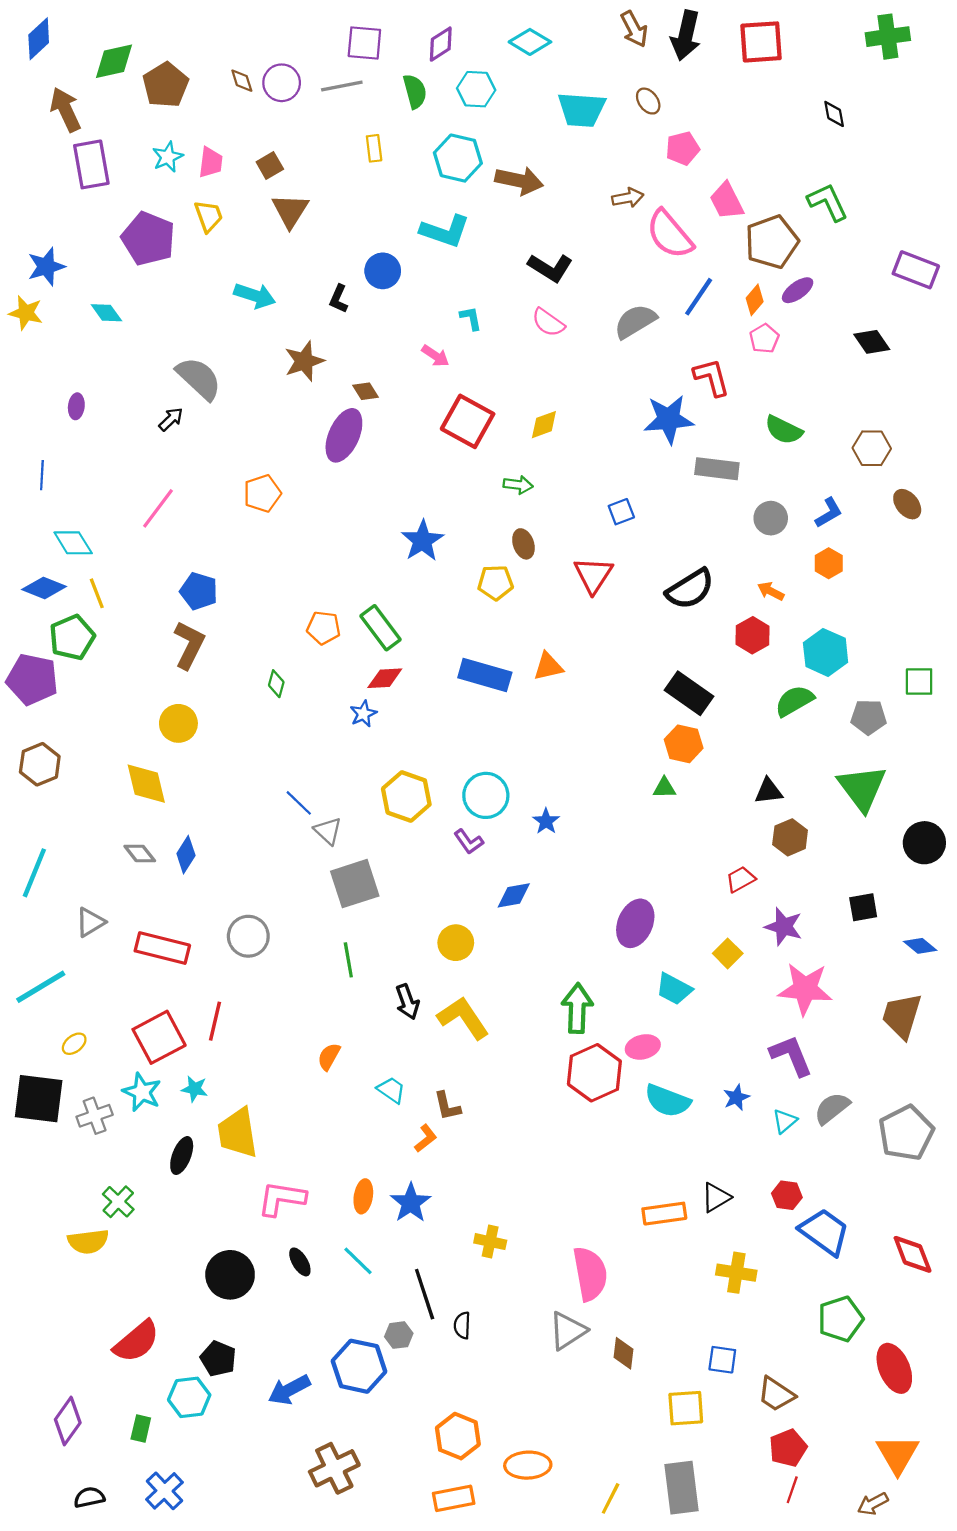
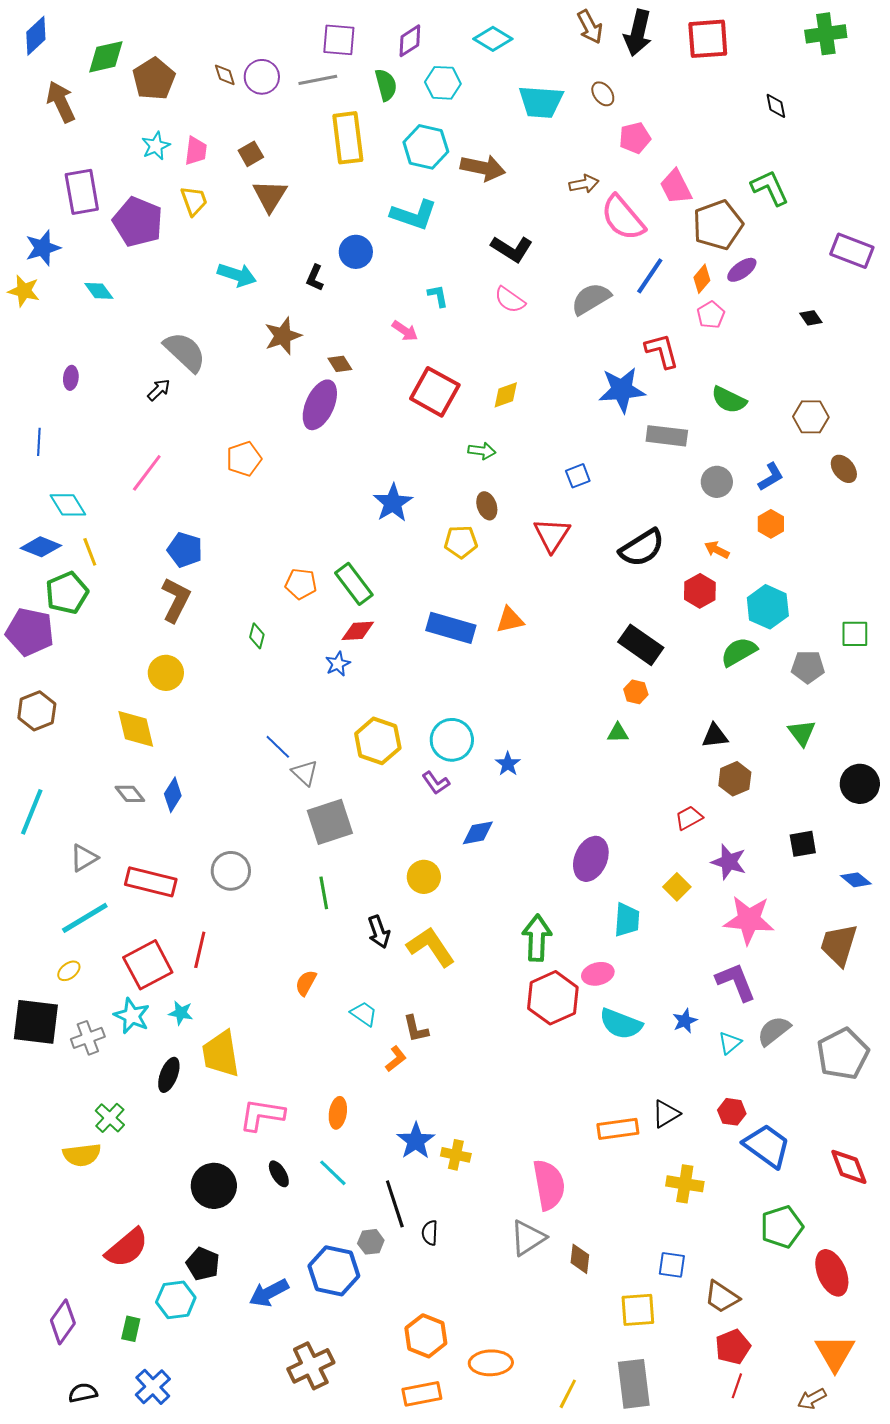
yellow rectangle: (374, 148) -> (348, 138), size x2.0
purple rectangle: (91, 164) -> (82, 192), moved
black diamond: (872, 342) -> (811, 318), size x0.7
orange hexagon: (684, 744) -> (636, 692), size x0.7
green triangle: (862, 788) -> (802, 733), size x0.6
cyan line: (41, 987) -> (85, 918), moved
cyan trapezoid: (674, 989) -> (627, 920), turned -114
blue star: (411, 1203) -> (416, 1141), moved

